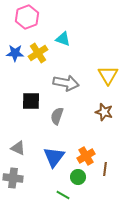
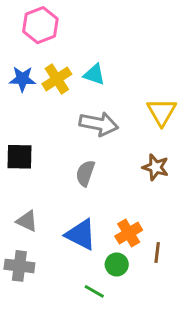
cyan triangle: (63, 39) -> (94, 74), moved
black square: (31, 101) -> (19, 157), moved
blue triangle: (54, 157) -> (81, 235), turned -40

